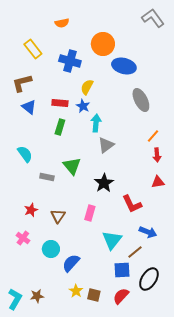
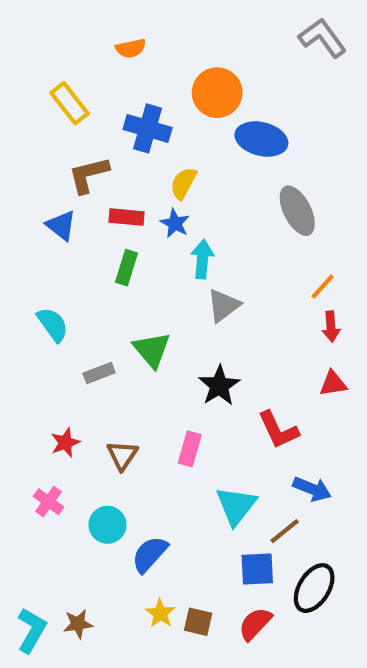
brown L-shape: (22, 83) -> (89, 175), moved
gray rectangle: (47, 177) -> (99, 373), turned -32

